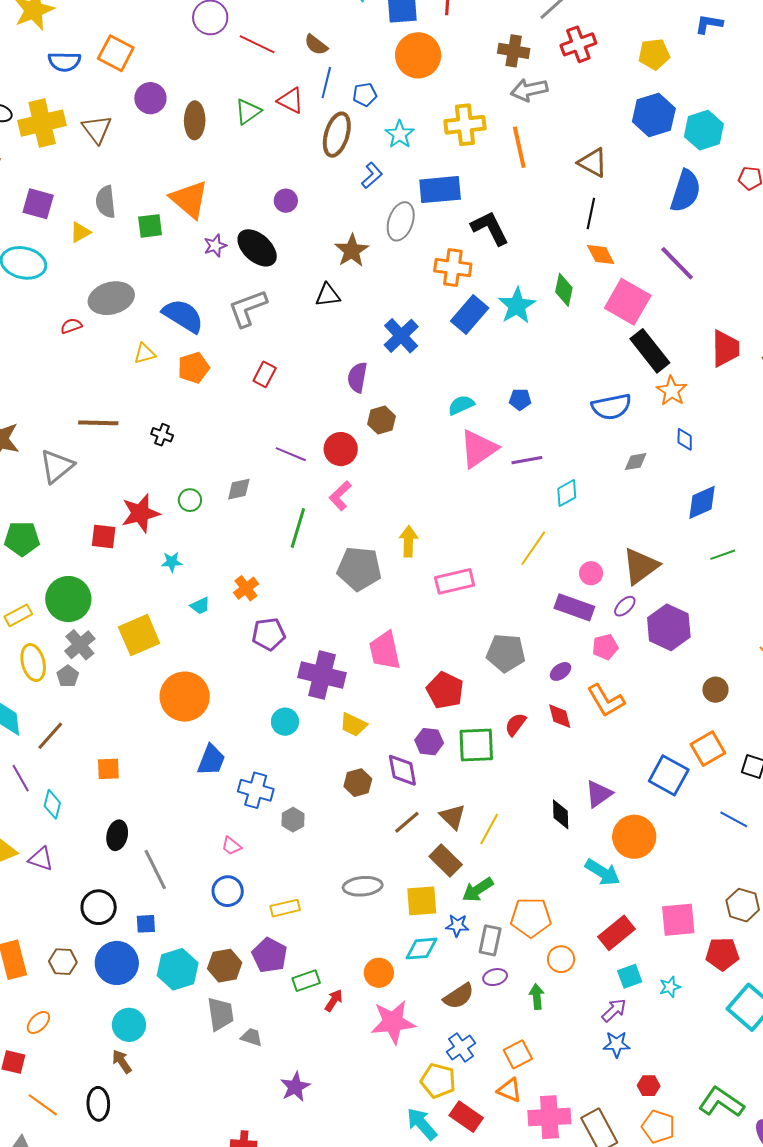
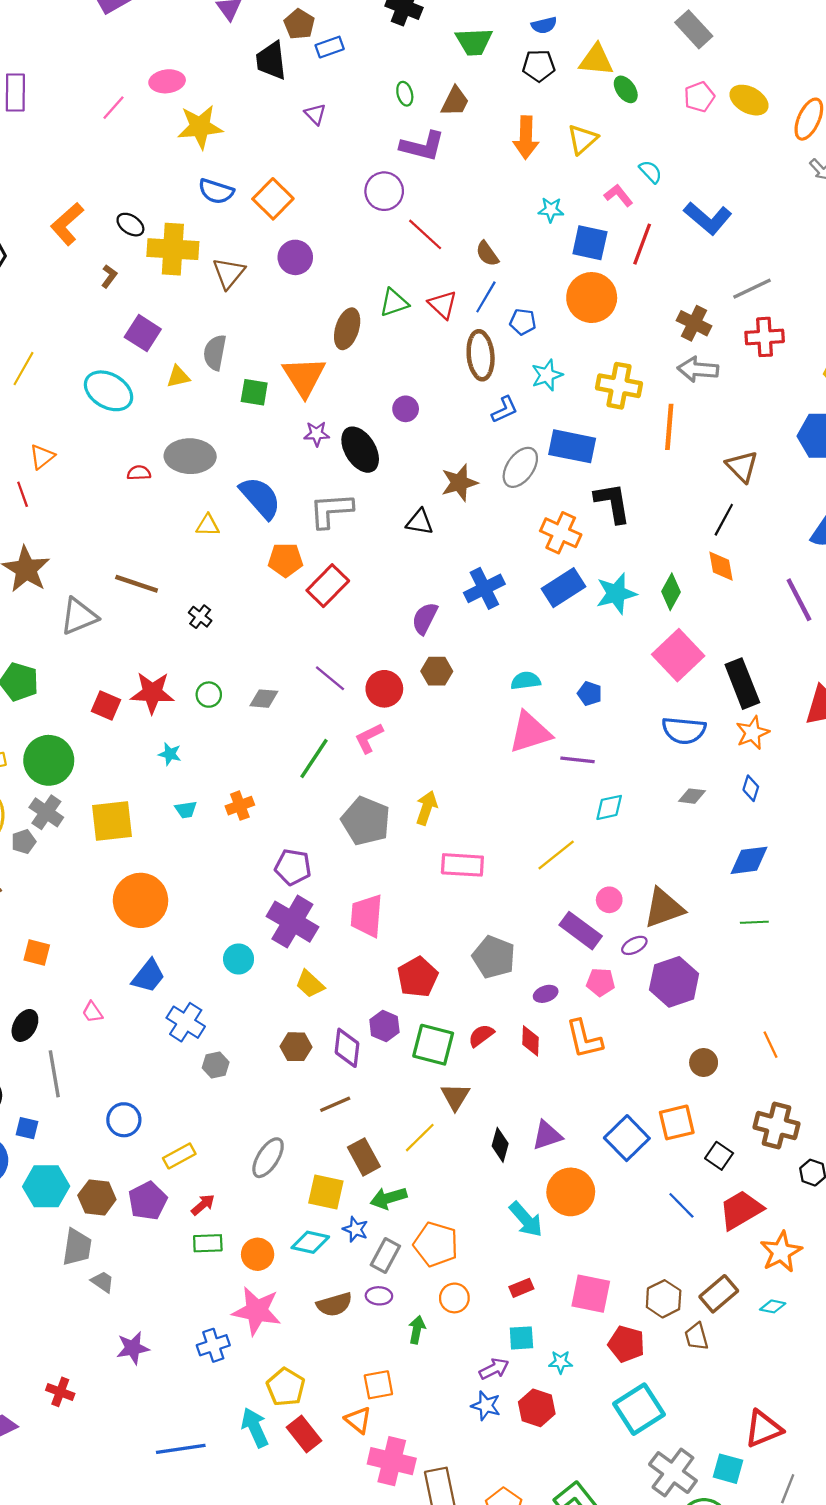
brown ellipse: (195, 120) -> (347, 329), moved
brown ellipse: (337, 135) -> (481, 355), turned -39
pink square: (628, 302) -> (678, 655), moved
orange pentagon: (194, 368) -> (286, 560), moved
red rectangle: (265, 374) -> (328, 586), size x1.5
purple pentagon: (269, 634) -> (293, 867), moved
gray cross: (80, 645) -> (46, 812), turned -32
brown triangle: (453, 817) -> (455, 1097), moved
pink trapezoid: (231, 846) -> (92, 1012), moved
gray ellipse: (363, 886) -> (268, 1158), turned -69
yellow rectangle: (285, 908) -> (179, 1156), turned -32
red rectangle: (616, 933) -> (521, 1288), size x0.6
green rectangle: (306, 981) -> (208, 1243), moved
red arrow: (334, 1000) -> (203, 1205), moved
blue cross: (461, 1047) -> (213, 1345), moved
red hexagon: (649, 1086) -> (537, 1408), moved, size x1.5

